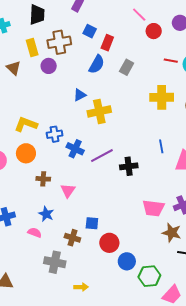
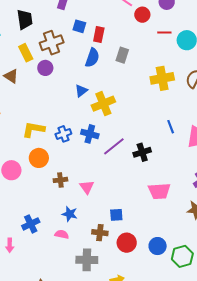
red line: (171, 61) -> (164, 33), moved
blue cross: (75, 149) -> (90, 134), moved
pink trapezoid: (153, 208) -> (159, 191), moved
red circle: (109, 243) -> (127, 243), moved

